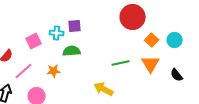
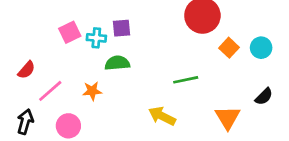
pink square: (34, 41) -> (70, 32), moved
orange triangle: (151, 64) -> (228, 117), moved
black semicircle: (177, 75) -> (264, 97), turned -96

